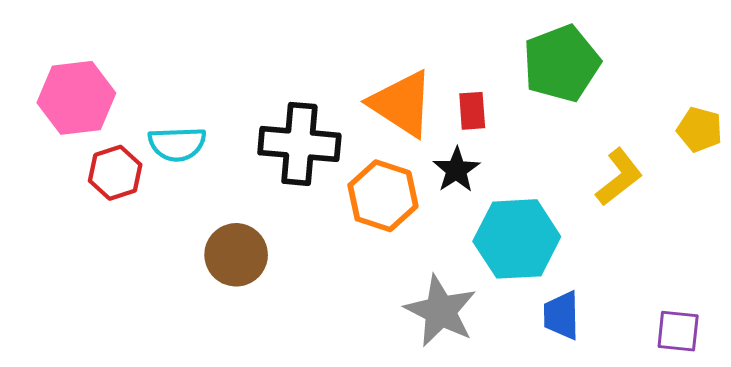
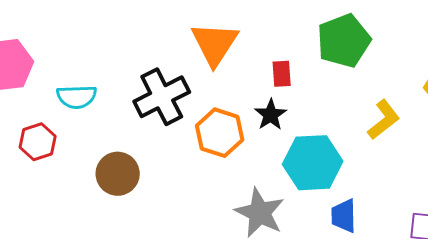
orange triangle: (402, 104) -> (215, 44), moved, turned 30
black cross: (299, 144) -> (162, 97), turned -32
red hexagon: (115, 173) -> (38, 142), moved

